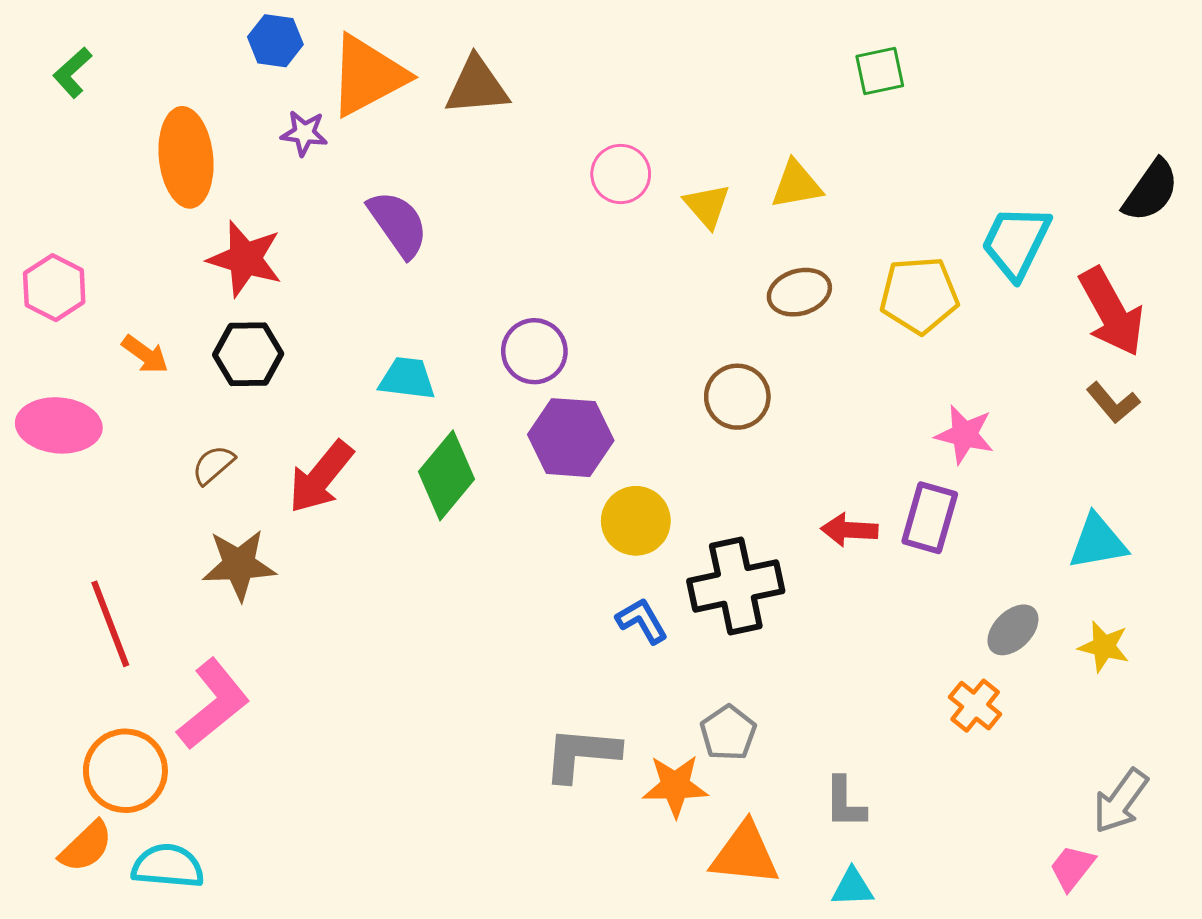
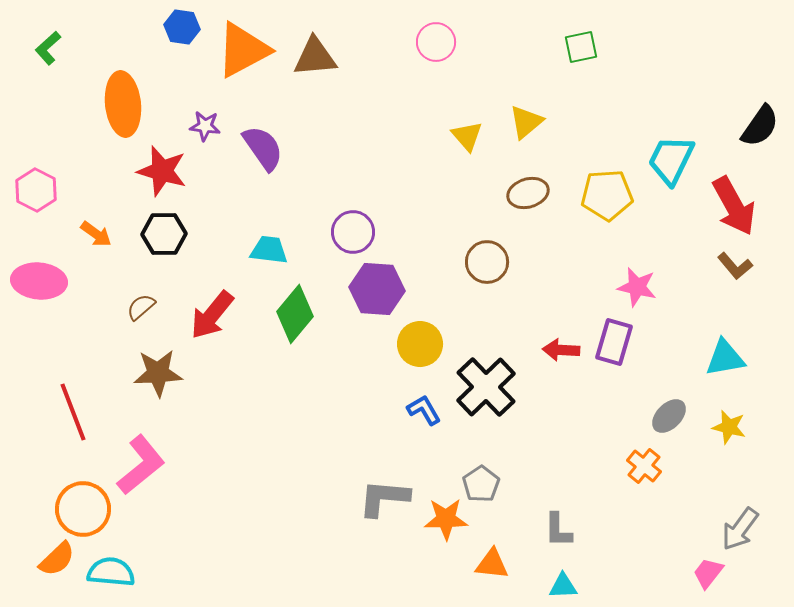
purple star: (304, 133) -> (205, 126), moved
pink circle: (621, 174) -> (436, 42), moved
yellow triangle: (796, 185) -> (526, 122), turned -30
black cross: (736, 586) -> (486, 387), turned -32
orange triangle: (745, 854) -> (492, 564), size x0.7

